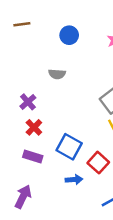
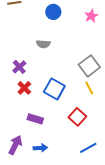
blue square: (69, 147) -> (54, 89), moved
purple rectangle: (33, 157) -> (35, 119), moved
blue arrow: (74, 180) -> (40, 148), moved

